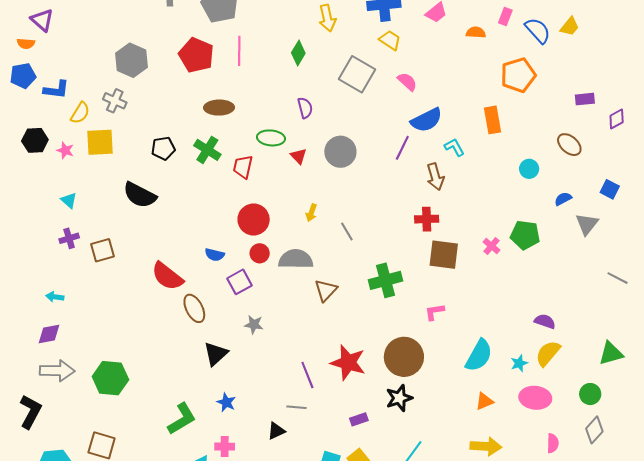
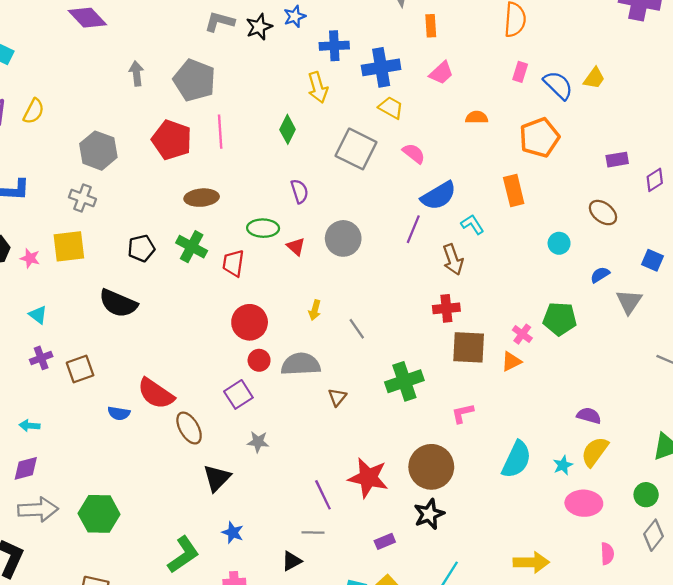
orange semicircle: (476, 32) -> (477, 117), moved
yellow semicircle: (80, 113) -> (34, 111), moved
blue semicircle: (215, 255) -> (119, 413), moved
brown triangle: (326, 290) -> (337, 397), size x0.7
orange triangle: (484, 401) -> (511, 361), moved

